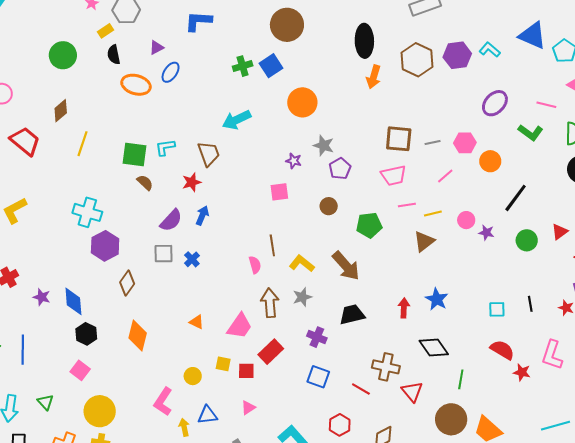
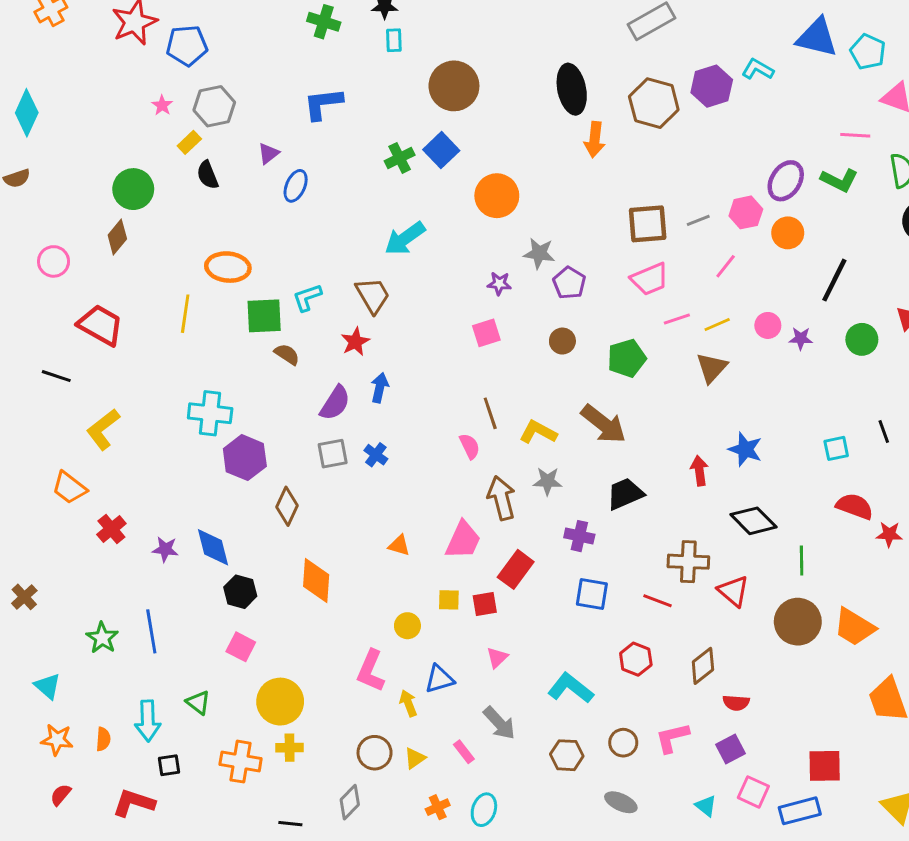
orange ellipse: (136, 85) -> (228, 267), moved
purple ellipse: (495, 103) -> (786, 181), moved
brown diamond: (61, 111) -> (117, 237), moved
gray star: (302, 297) -> (547, 481), turned 30

